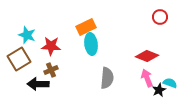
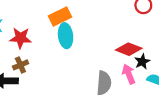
gray semicircle: (107, 78) -> (104, 83), moved
black star: (159, 90) -> (142, 62), moved

